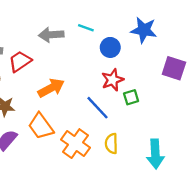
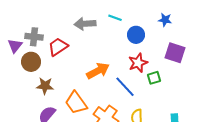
blue star: (144, 30) -> (165, 20), size x0.6
purple square: (174, 68) -> (175, 53), moved
orange arrow: (51, 88) -> (98, 71), moved

